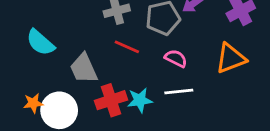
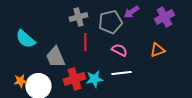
red line: (127, 47) -> (85, 42), turned 66
orange triangle: (231, 58) -> (157, 50), size x0.7

